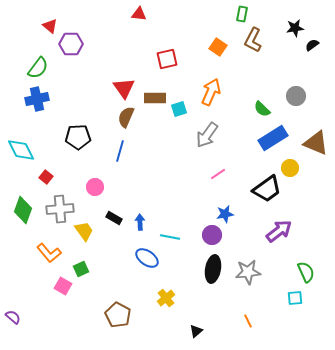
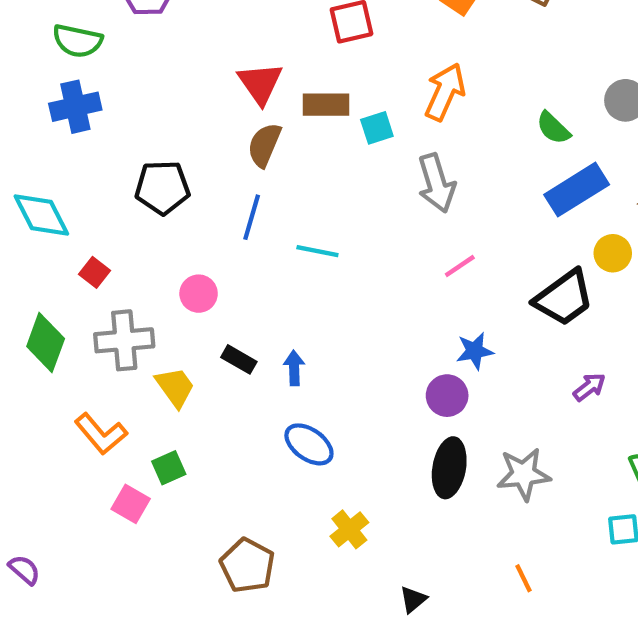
green semicircle: (38, 68) -> (77, 41), turned 65
gray arrow: (207, 135) -> (436, 183), turned -52
purple arrow: (279, 231) -> (589, 387), size x0.6
cyan line: (170, 237) -> (317, 251), moved

